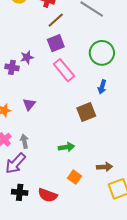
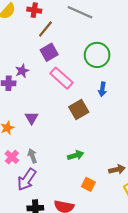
brown square: (86, 112) -> (79, 109), moved

